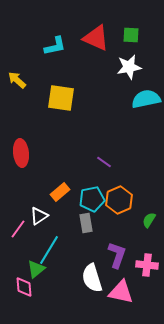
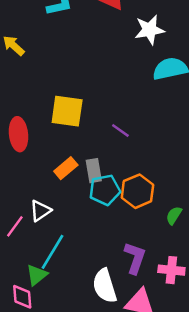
yellow square: (61, 98) -> (67, 111), moved
purple line: (104, 162) -> (120, 131), moved
orange rectangle: (60, 192) -> (66, 168), moved
gray rectangle: (86, 223) -> (94, 171), moved

